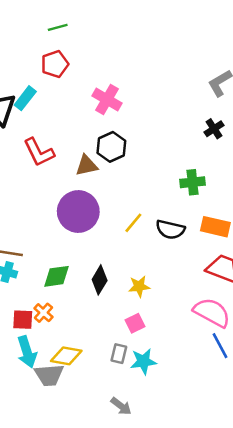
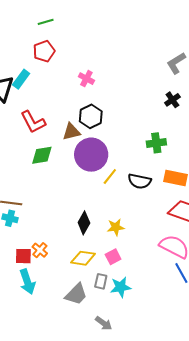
pink cross: (107, 100) -> (86, 79), size x0.7
purple circle: (78, 211) -> (91, 155), moved
green diamond: (57, 276) -> (42, 155), moved
yellow diamond: (66, 356) -> (83, 258), moved
gray trapezoid: (49, 375) -> (76, 294), moved, turned -40

